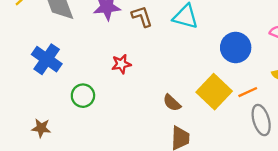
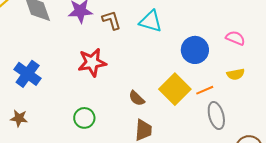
blue cross: (47, 59) -> (28, 74), moved
red star: (121, 64) -> (92, 62), size x1.6
green circle: (83, 96) -> (84, 118), moved

